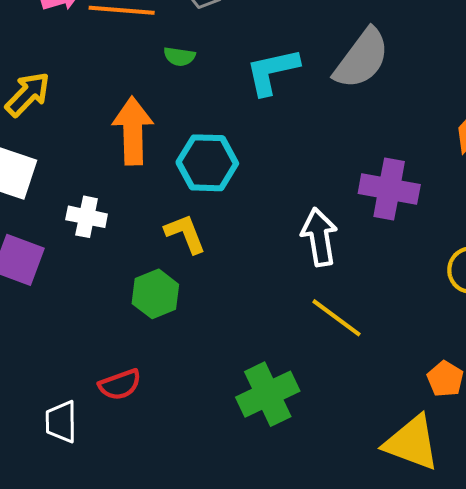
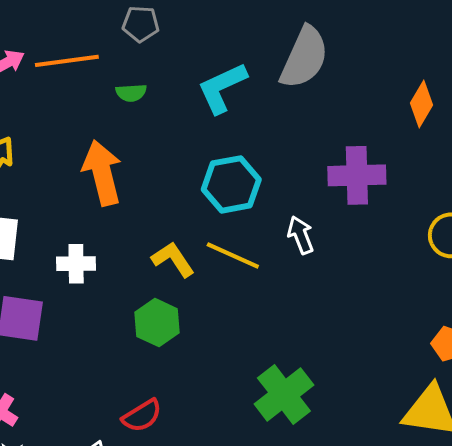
cyan hexagon: (207, 163) -> (231, 184), moved
white arrow: (319, 237) -> (301, 235), size x0.7
yellow line: (336, 318) -> (233, 256), moved

